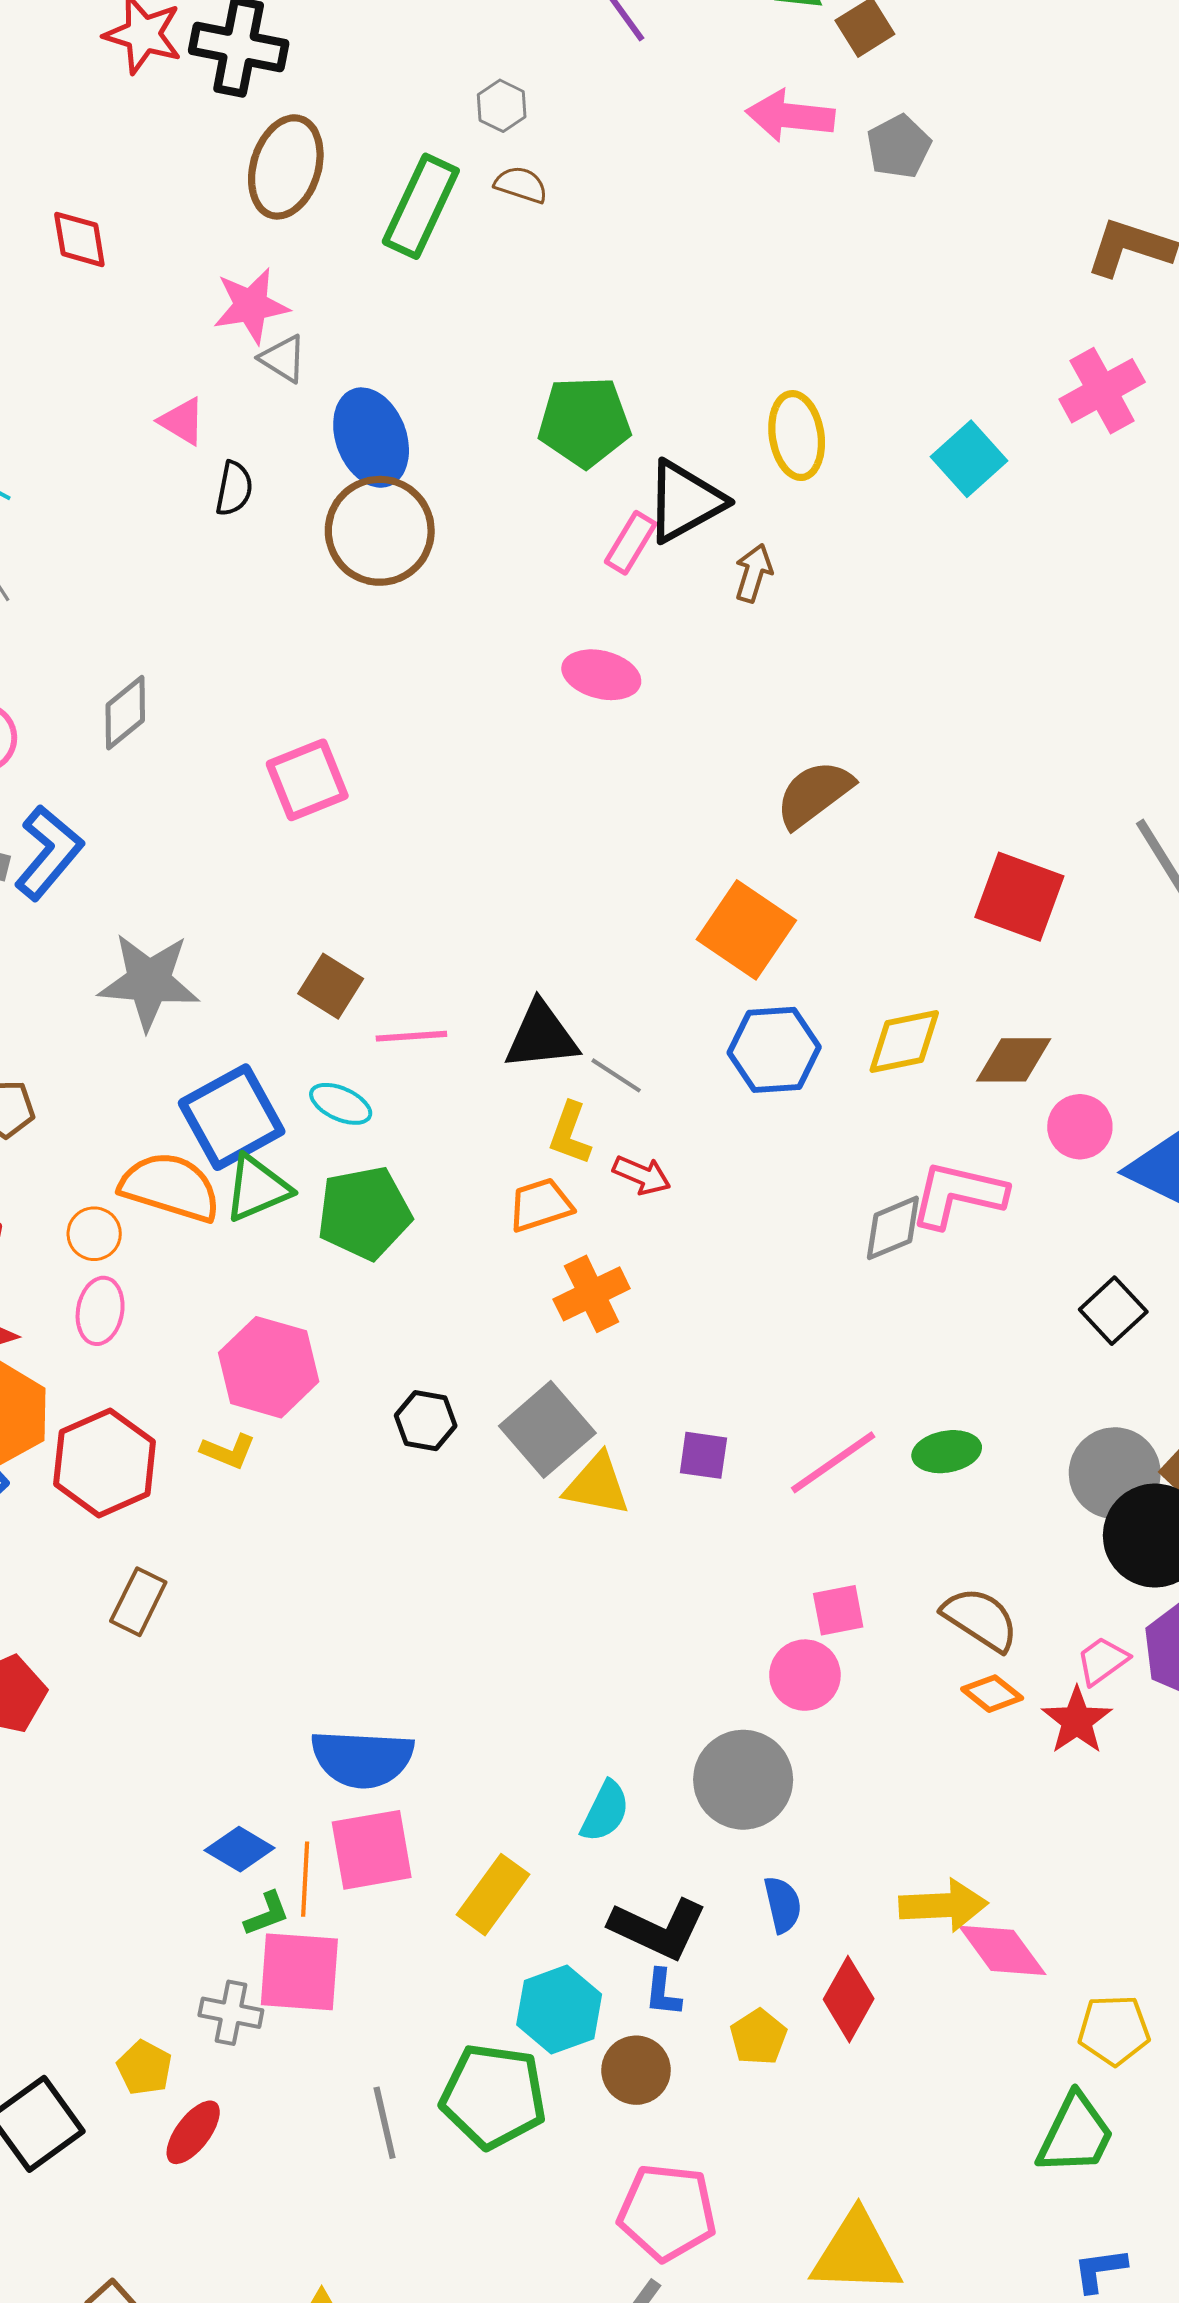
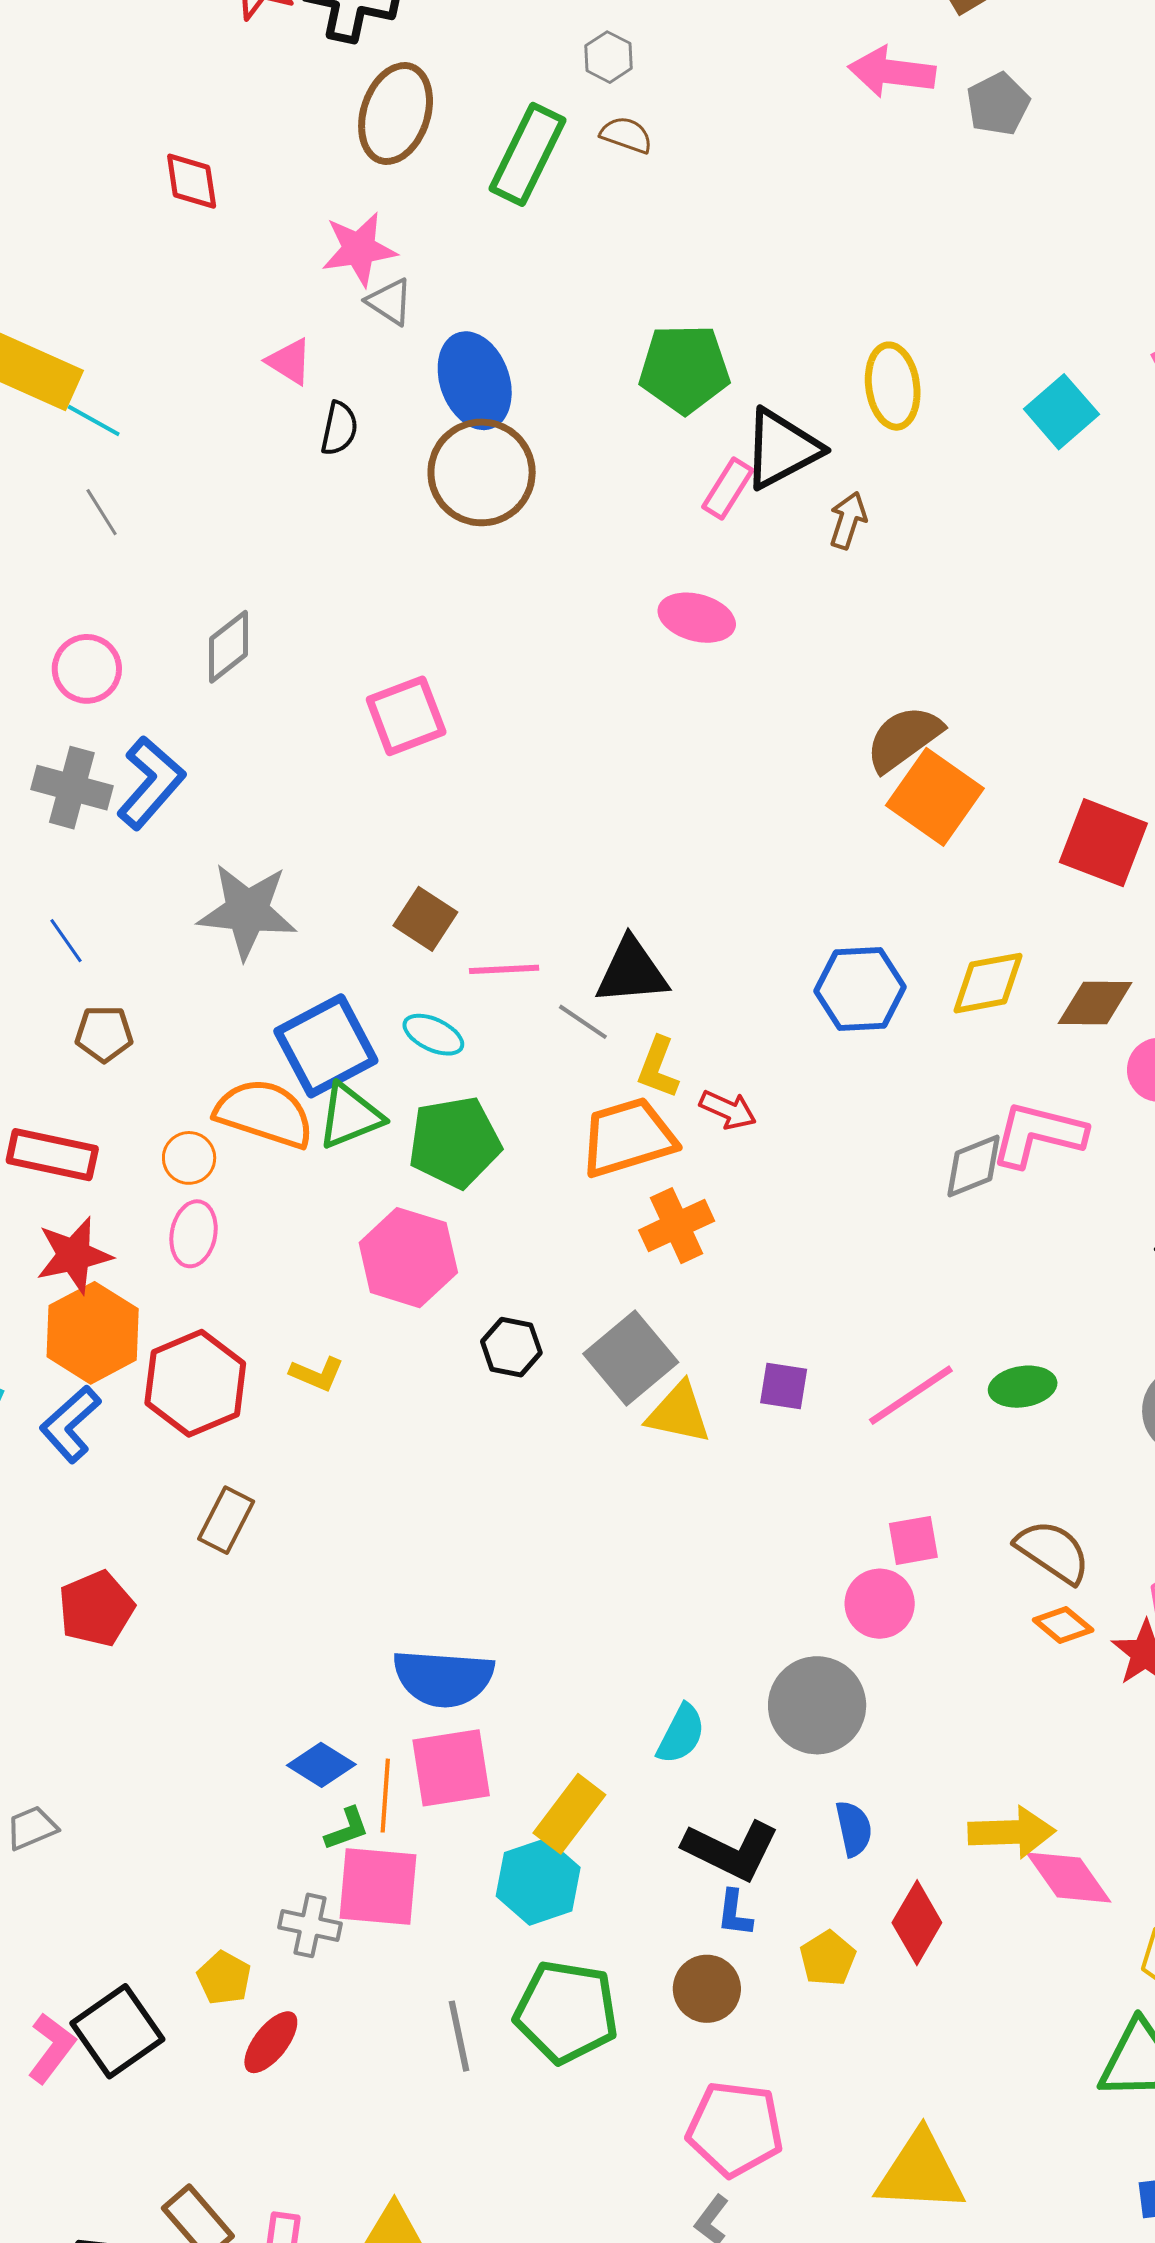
orange square: (746, 930) -> (935, 797), moved
gray line: (616, 1075) -> (583, 1022), moved
orange trapezoid: (540, 1205) -> (628, 1137), size x1.5
pink hexagon: (269, 1367) -> (408, 1258), moved
cyan hexagon: (559, 2010) -> (538, 1882), moved

